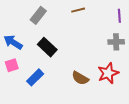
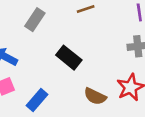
black rectangle: (47, 47) -> (69, 58), moved

